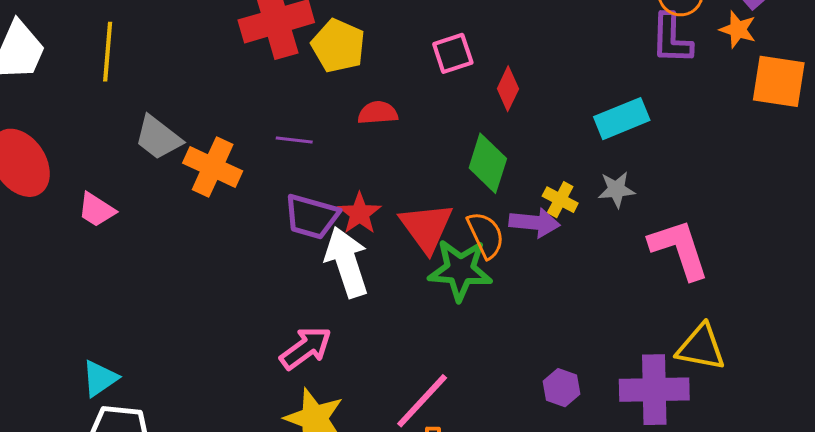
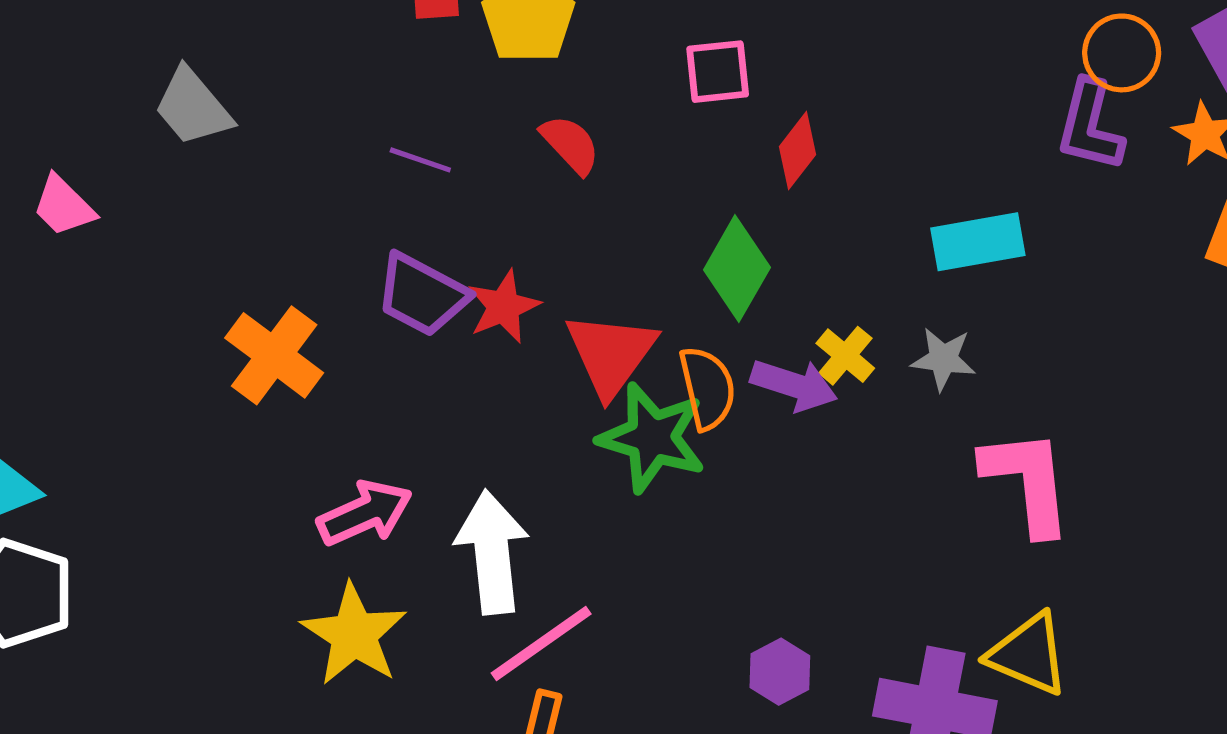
red semicircle: (378, 113) -> (570, 144), turned 39
orange cross: (213, 167) -> (274, 355), moved
white arrow: (347, 262) -> (492, 552), moved

